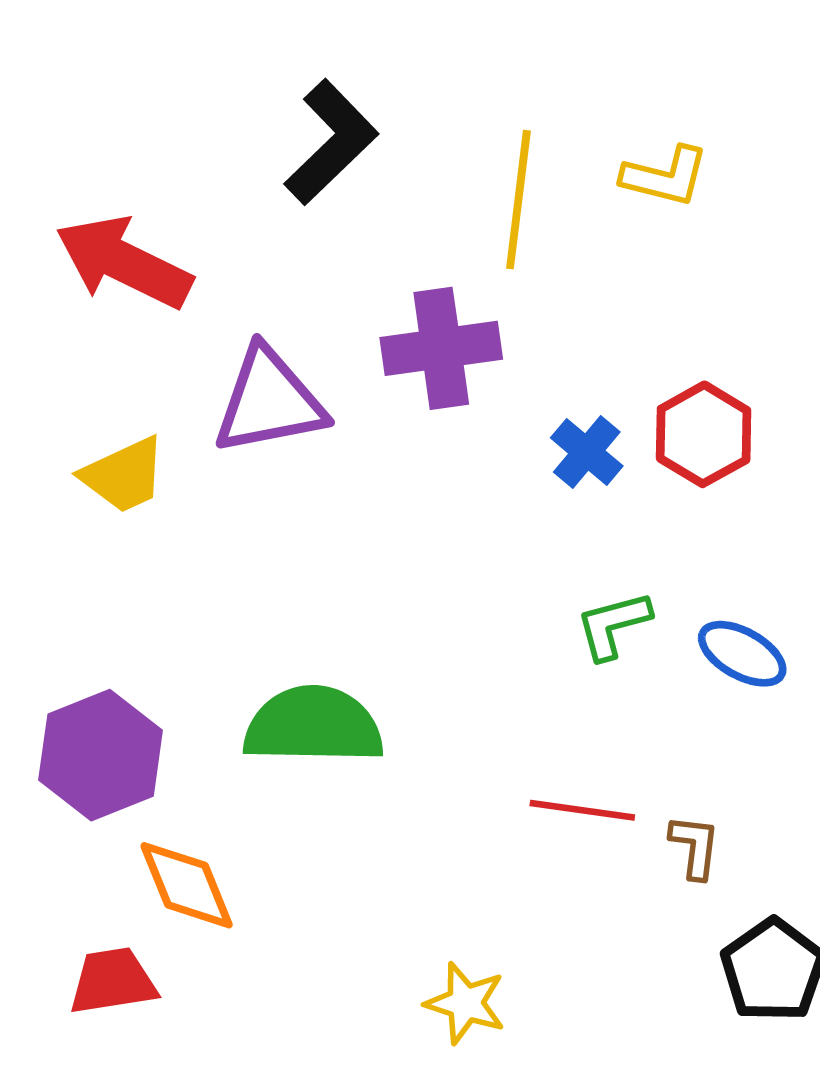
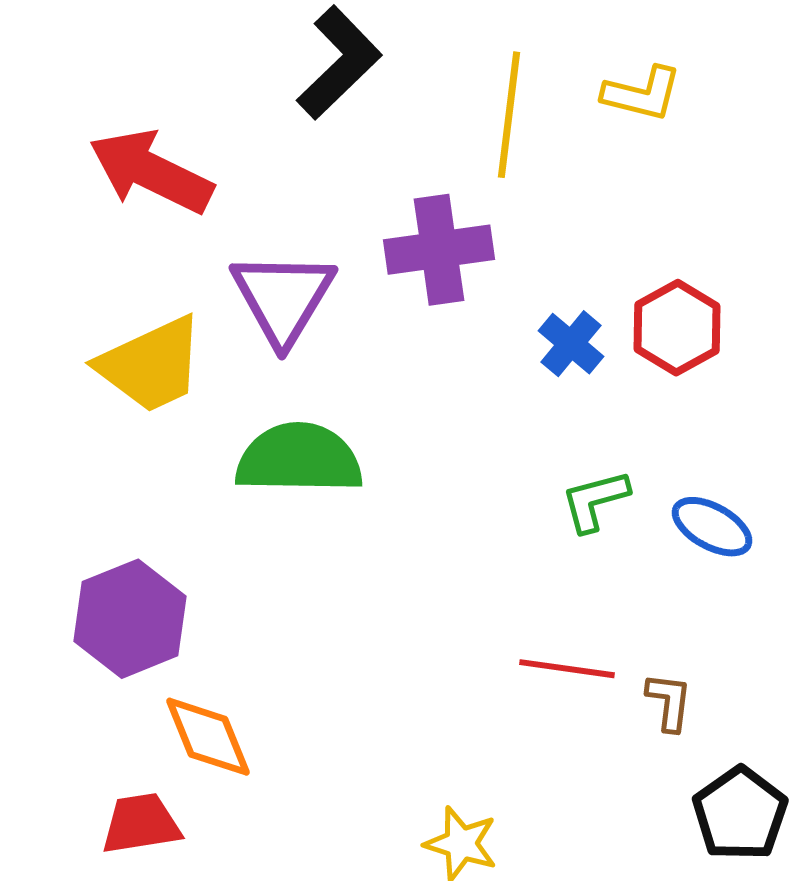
purple triangle: (269, 401) -> (283, 298), turned -48
yellow trapezoid: (124, 475) -> (151, 365), size x1.4
green semicircle: (313, 725) -> (299, 459), moved

